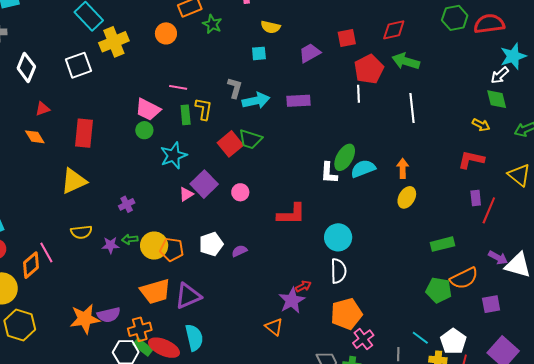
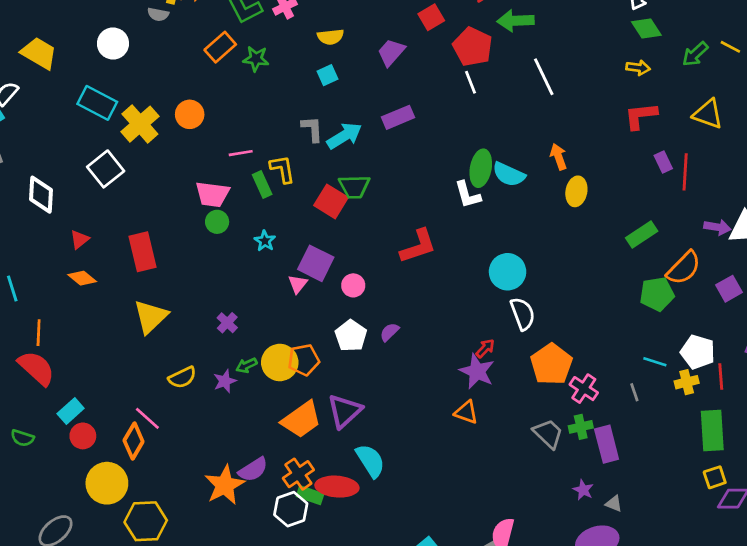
orange circle: (166, 33) -> (190, 114), moved
cyan star: (174, 155) -> (265, 241), size x0.6
cyan semicircle: (363, 169) -> (509, 174), turned -115
pink circle: (240, 192) -> (353, 285), moved
red L-shape: (291, 214) -> (418, 246), moved

